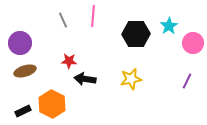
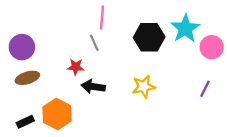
gray line: (63, 20) -> (94, 43), moved
cyan star: (169, 26) -> (185, 28), size x1.5

